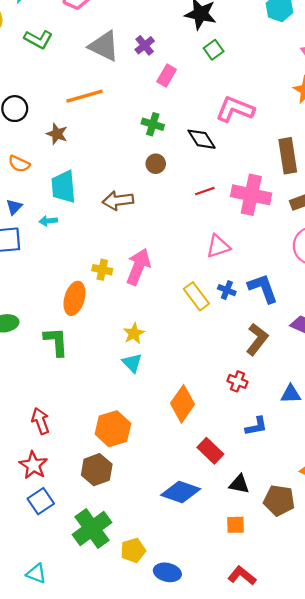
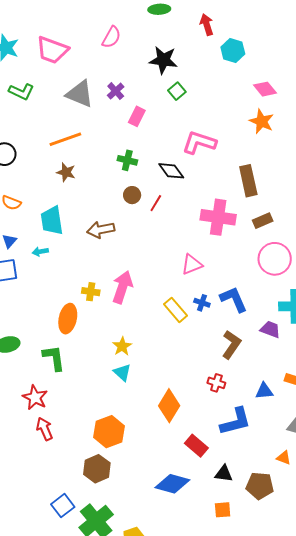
brown star: (57, 134) -> (66, 172), moved
red line: (205, 191) -> (156, 203), moved, turned -36
blue L-shape: (256, 426) -> (236, 421), size x1.6
red star: (33, 465) -> (35, 397), moved
blue square: (41, 501) -> (63, 506), moved

